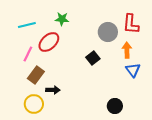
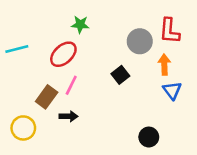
cyan line: (27, 25) -> (17, 49), moved
pink line: (28, 54) -> (71, 85), moved
yellow circle: (34, 104) -> (23, 128), moved

